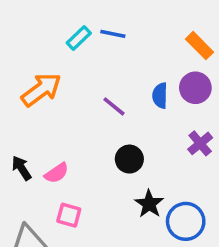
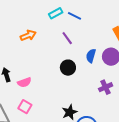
orange arrow: (41, 90) -> (28, 35), size x0.7
purple line: (114, 106) -> (67, 38), moved
black circle: (129, 159) -> (68, 68), moved

